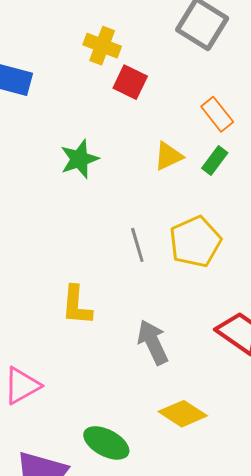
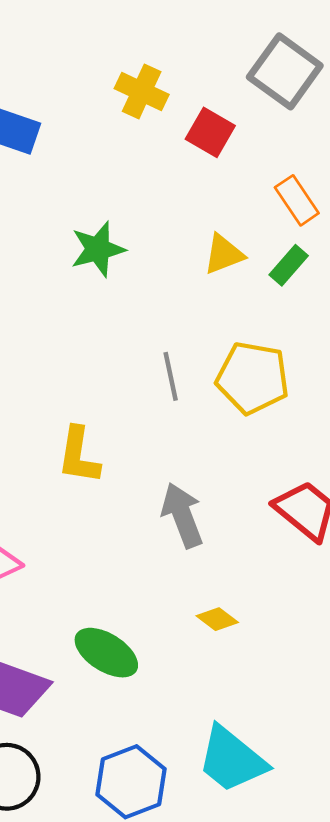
red square: (130, 82) -> (210, 132), moved
yellow pentagon: (195, 242) -> (253, 378), turned 30
yellow diamond: (183, 414) -> (217, 619), size x0.6

